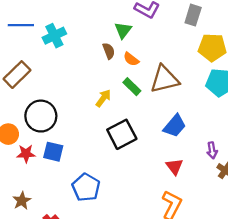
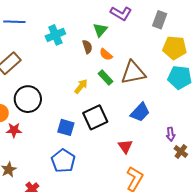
cyan cross: (54, 36) -> (55, 35), moved
blue square: (53, 152) -> (66, 127), moved
red triangle: (174, 167) -> (125, 146), moved

